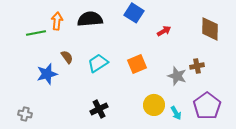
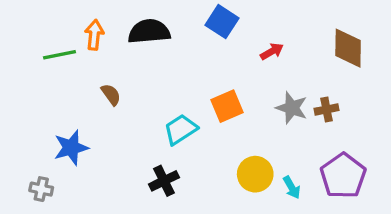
cyan trapezoid: (98, 63) -> (181, 129), moved
blue star: (47, 74) -> (71, 148), moved
gray star: (177, 76) -> (292, 108), moved

